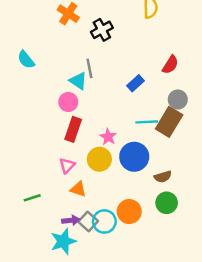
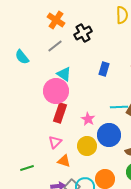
gray line: (89, 68) -> (55, 46), moved, turned 63
blue rectangle: (135, 83) -> (104, 69), moved, turned -32
pink circle: (68, 102) -> (56, 91), size x1.6
yellow circle: (99, 159) -> (87, 146), moved

